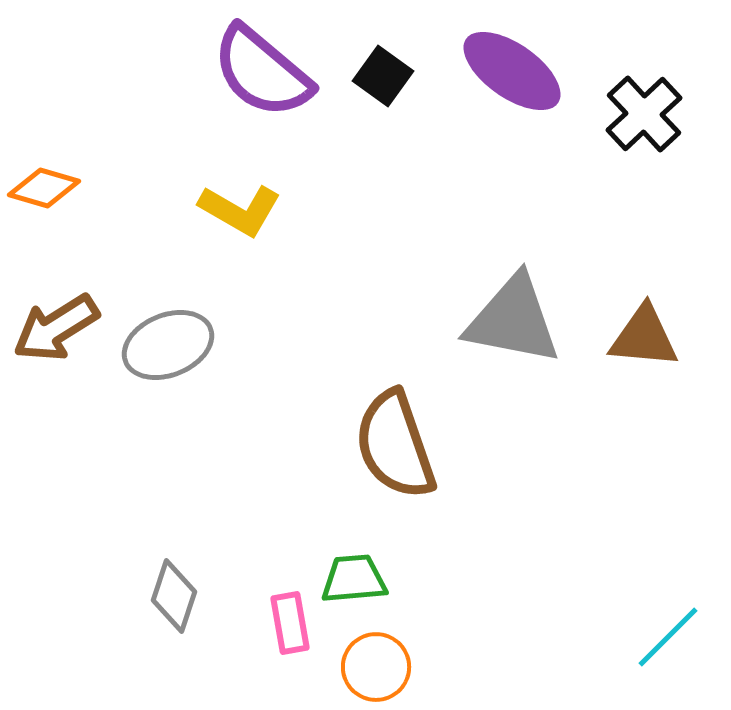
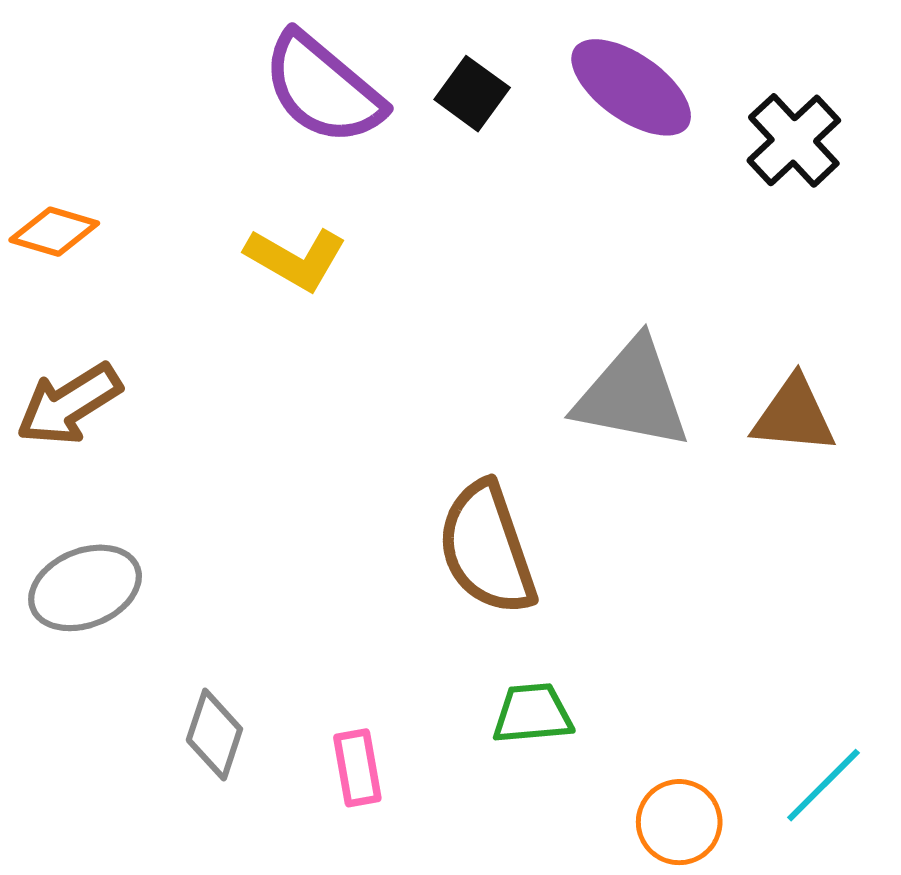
gray ellipse: (168, 345) -> (85, 588), moved
green trapezoid: (354, 579) -> (532, 714), moved
orange circle: (376, 667) -> (679, 822), moved

